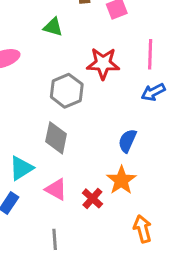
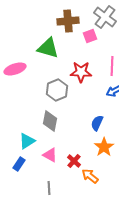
green triangle: (53, 27) -> (48, 48), size x1.6
orange star: (121, 180) -> (104, 147), moved
orange arrow: (143, 229) -> (90, 176), moved, turned -36

